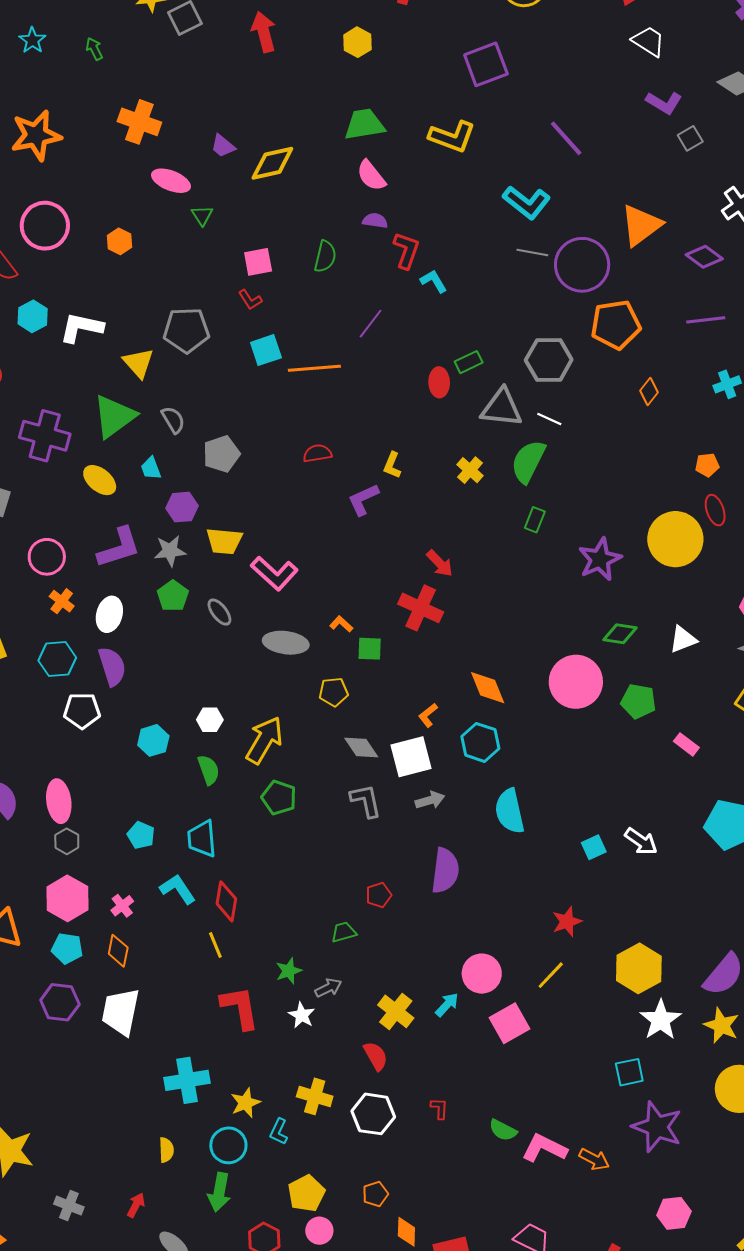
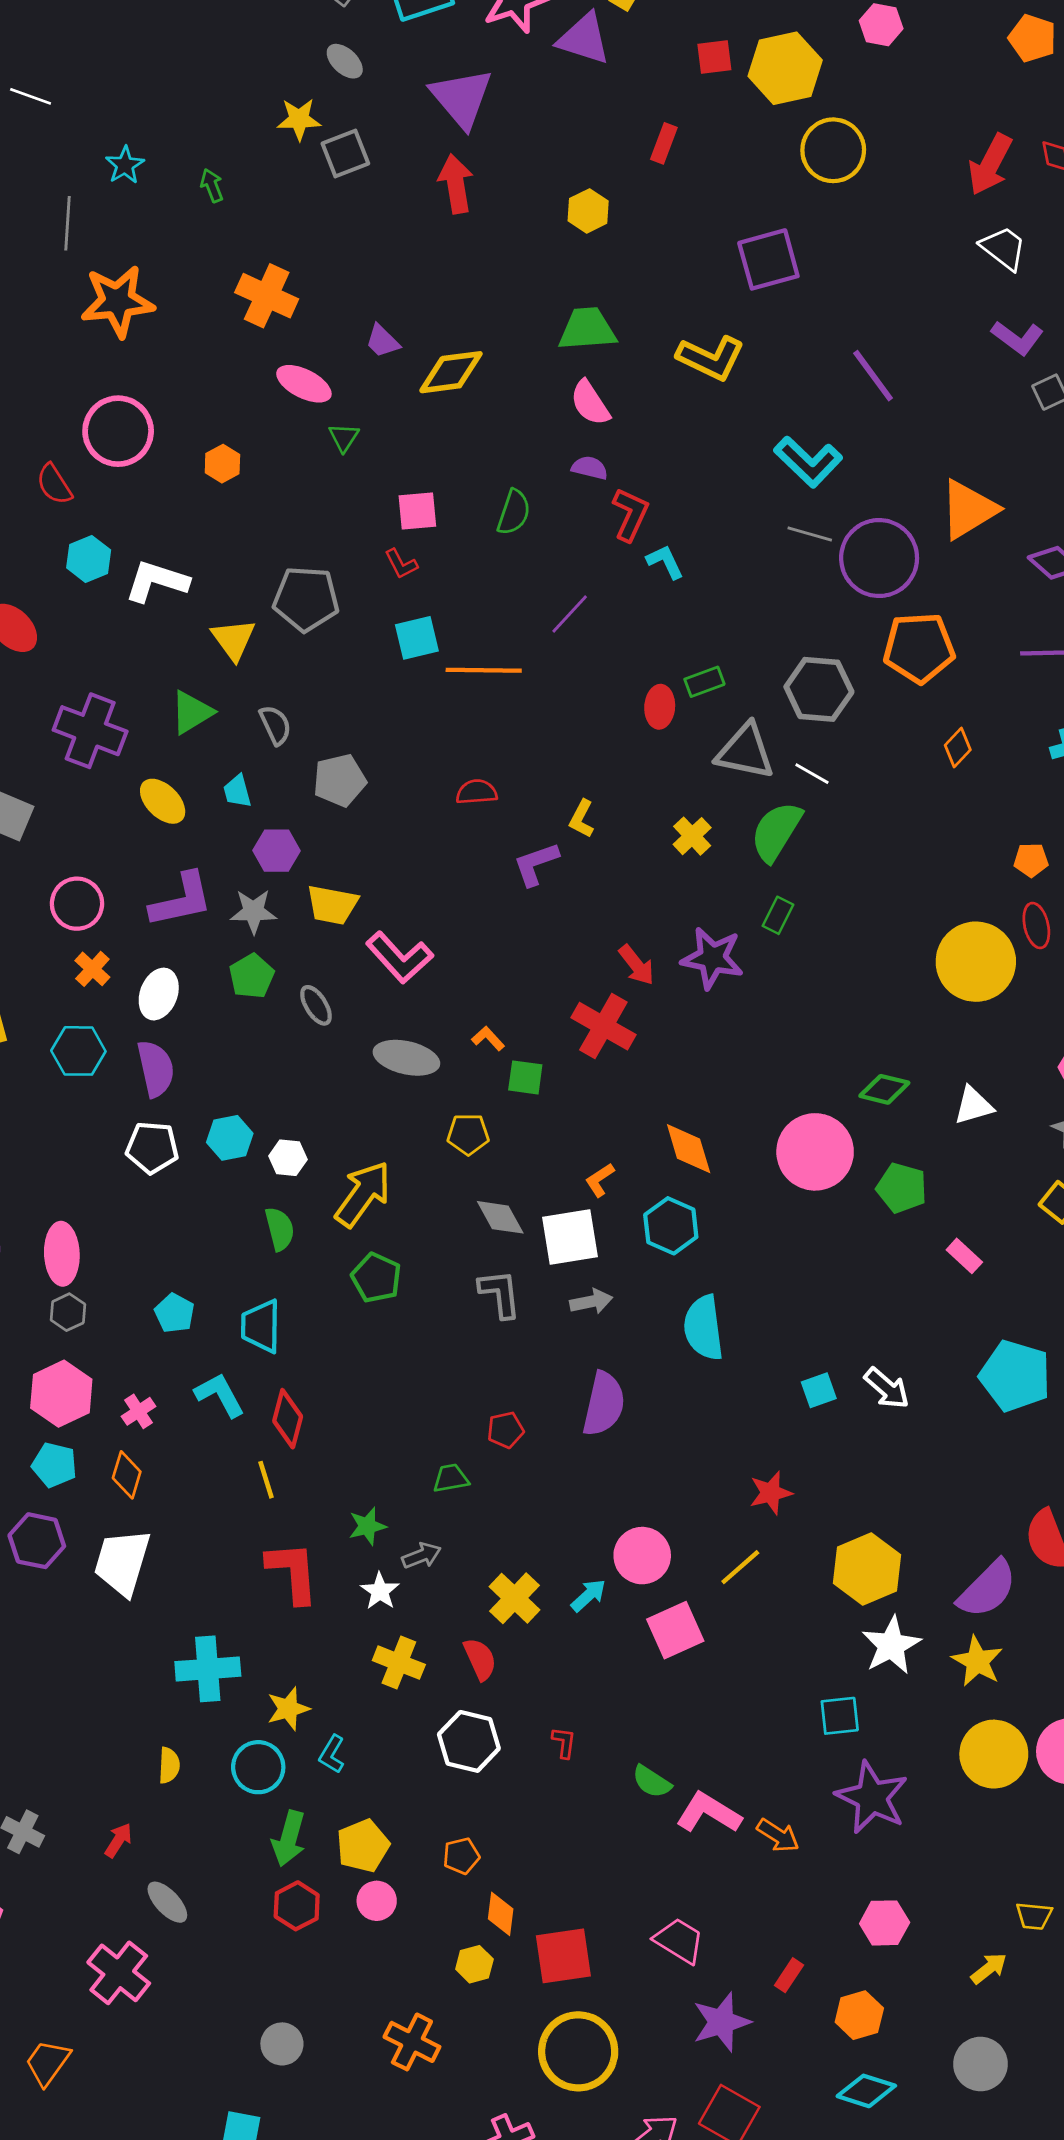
green triangle: (114, 416) -> (192, 712), size x0.7
purple star: (600, 559) -> (712, 958), moved, turned 30
white pentagon: (82, 711) -> (152, 1148), moved
cyan hexagon: (153, 740) -> (230, 1138), moved
yellow cross: (315, 1096) -> (399, 1663), moved
green arrow: (219, 1192) -> (289, 1839), moved

